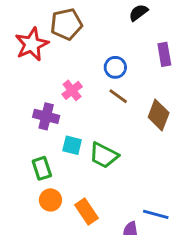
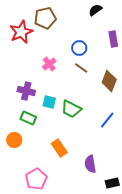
purple cross: (46, 116) -> (26, 91), moved
green rectangle: (42, 168) -> (28, 118), turned -49
orange circle: (50, 200) -> (14, 140), moved
blue line: (156, 214) -> (107, 120), moved, turned -66

